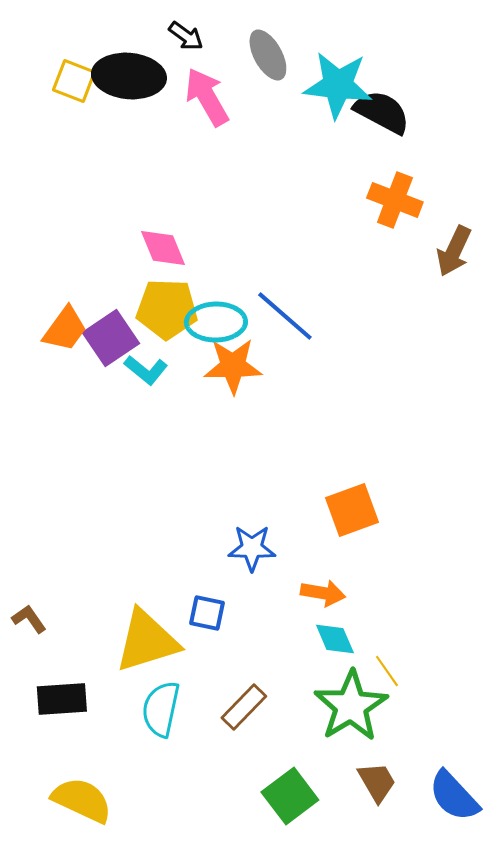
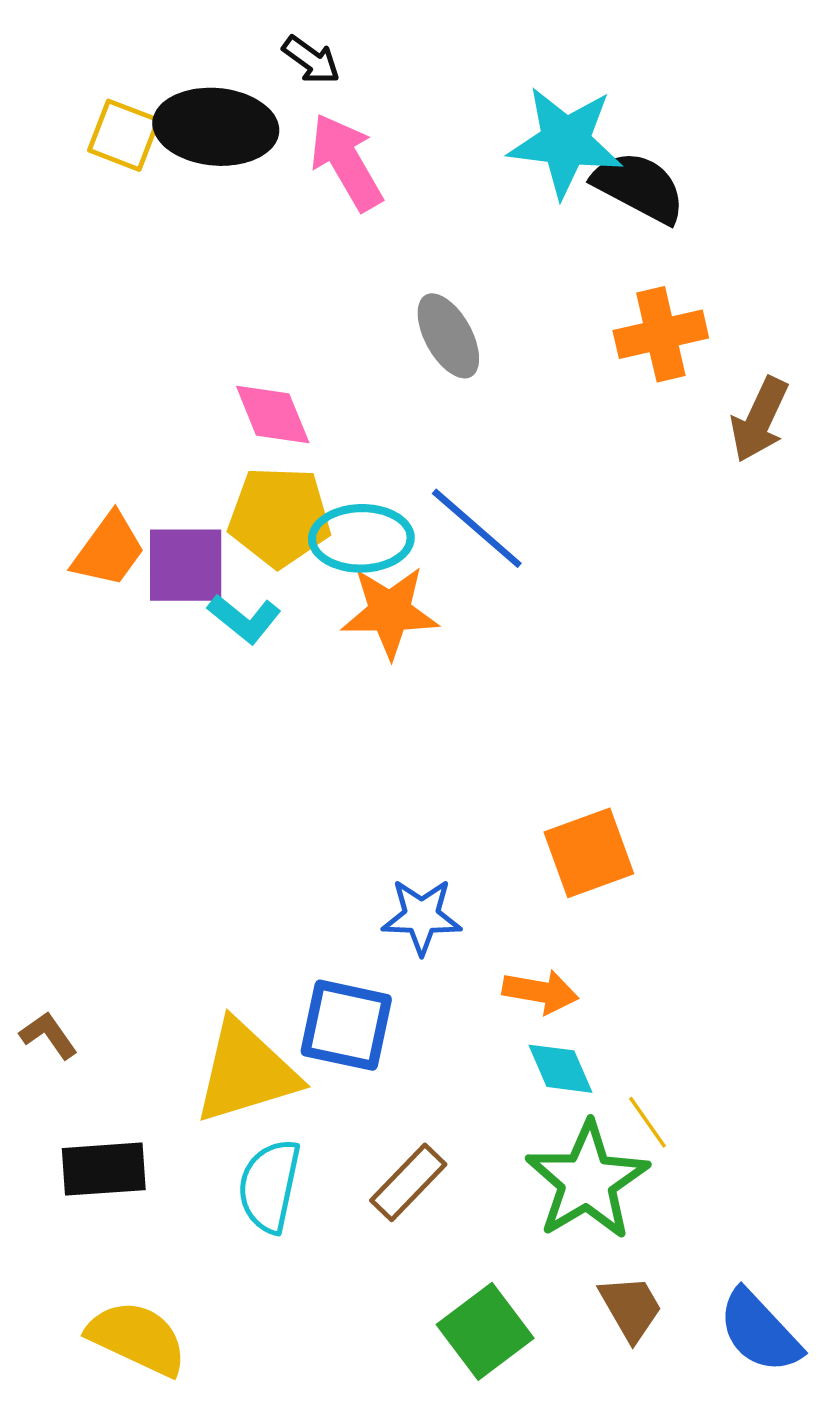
gray ellipse: (268, 55) -> (448, 336), moved
orange cross: (395, 200) -> (661, 334), turned -34
purple square: (111, 338) -> (186, 565), turned 34
blue square: (207, 613) -> (346, 1025), size x1.5

